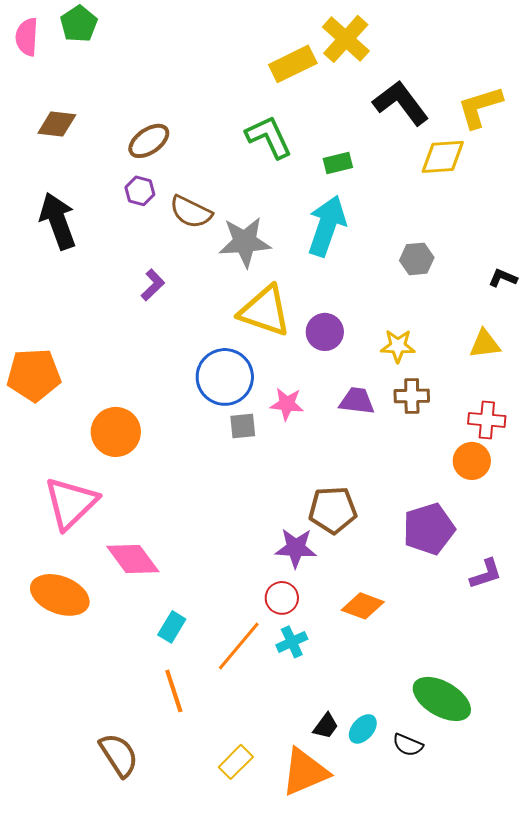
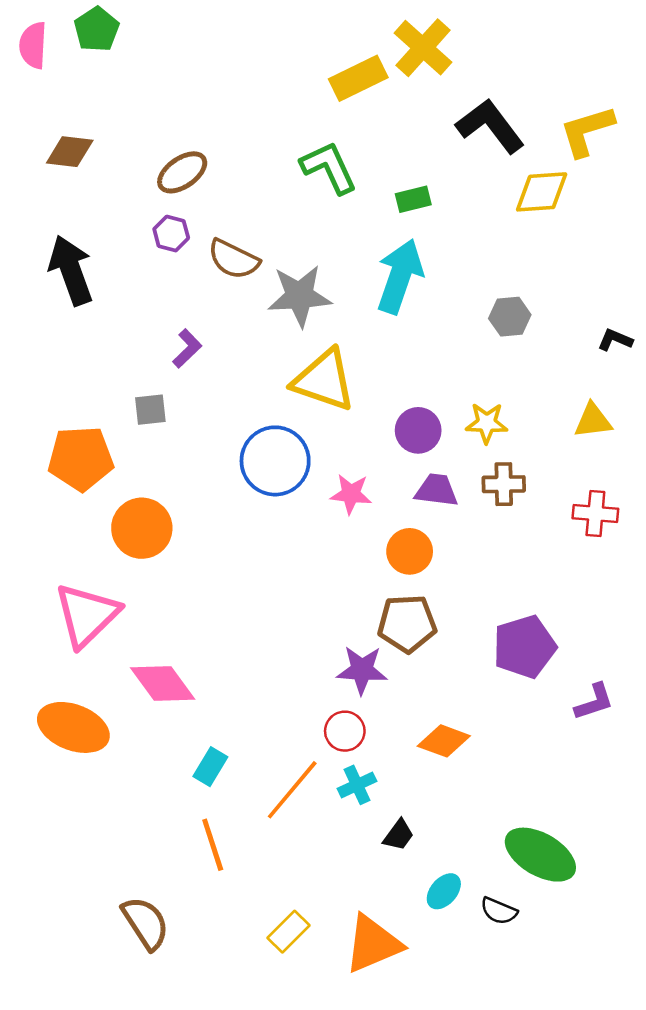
purple circle: (325, 332) -> (418, 430), moved
orange pentagon: (34, 375) -> (81, 458), moved
gray square: (243, 426) -> (150, 410), moved
orange circle: (472, 461) -> (410, 551), moved
black trapezoid: (326, 726) -> (399, 835), moved

